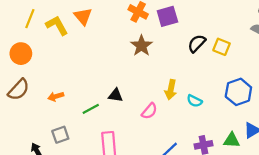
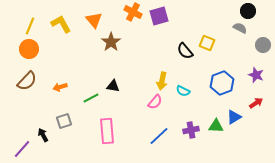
orange triangle: (83, 16) -> (94, 20), moved
yellow line: (30, 19) -> (30, 26), moved
black semicircle: (197, 43) -> (185, 51), moved, turned -84
brown star: (141, 46) -> (111, 42), moved
pink semicircle: (149, 111) -> (155, 102), moved

